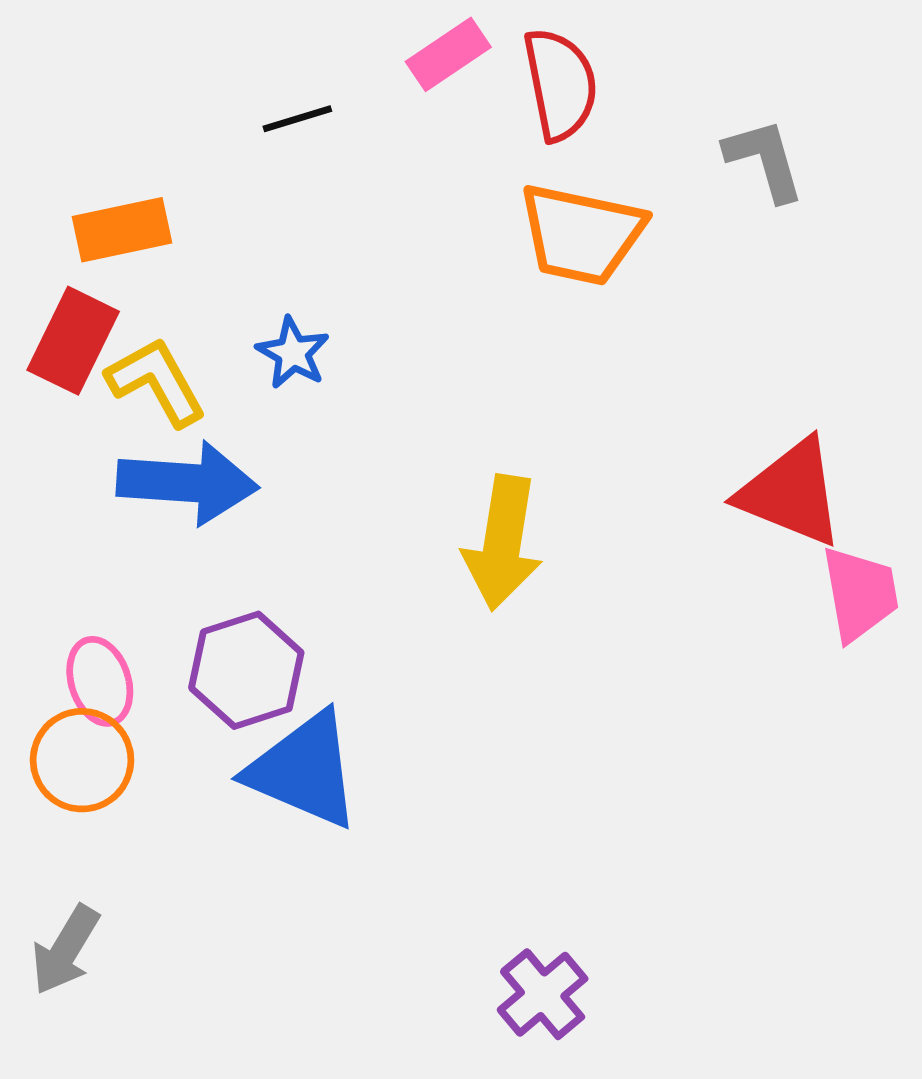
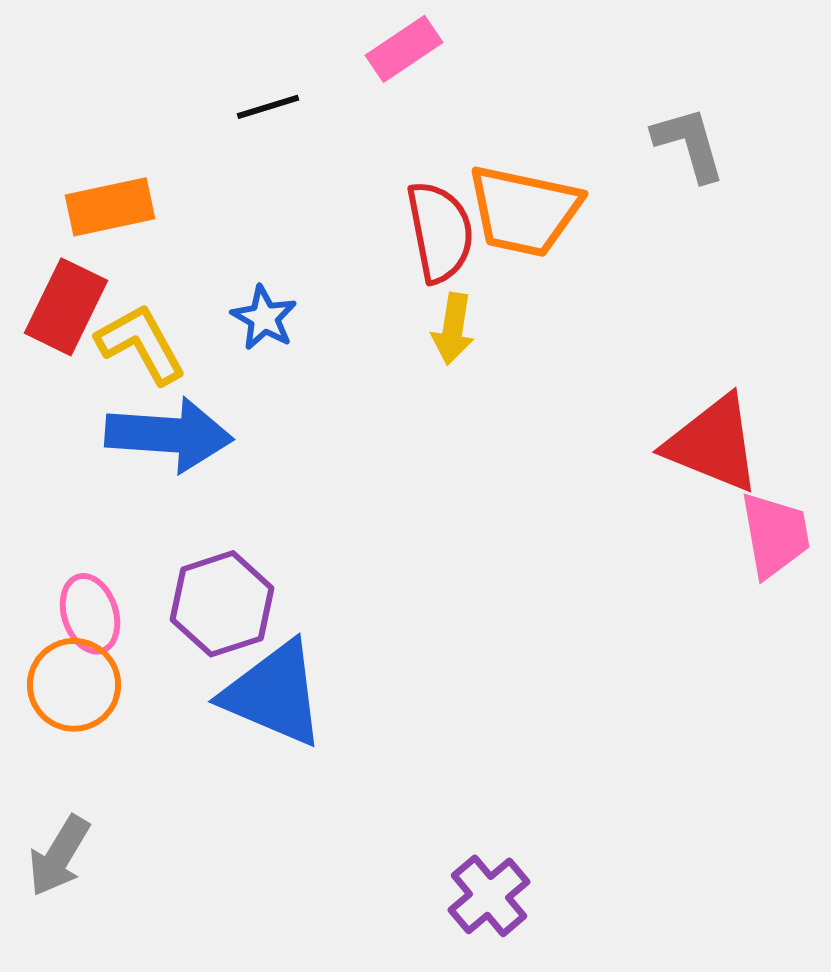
red semicircle: (560, 84) -> (440, 232), moved
yellow arrow: (503, 543) -> (453, 329), moved, size x0.6

